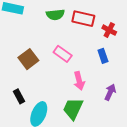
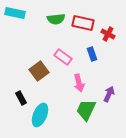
blue rectangle: (103, 56) -> (92, 54), moved
brown square: (28, 59) -> (39, 71), moved
green trapezoid: (73, 109) -> (86, 110), moved

